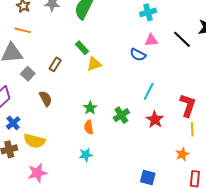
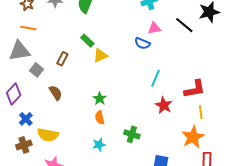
red L-shape: (188, 105) -> (195, 89), turned 65
green cross: (121, 115) -> (132, 134), moved, turned -35
orange star: (182, 154) -> (193, 137), size x1.6

